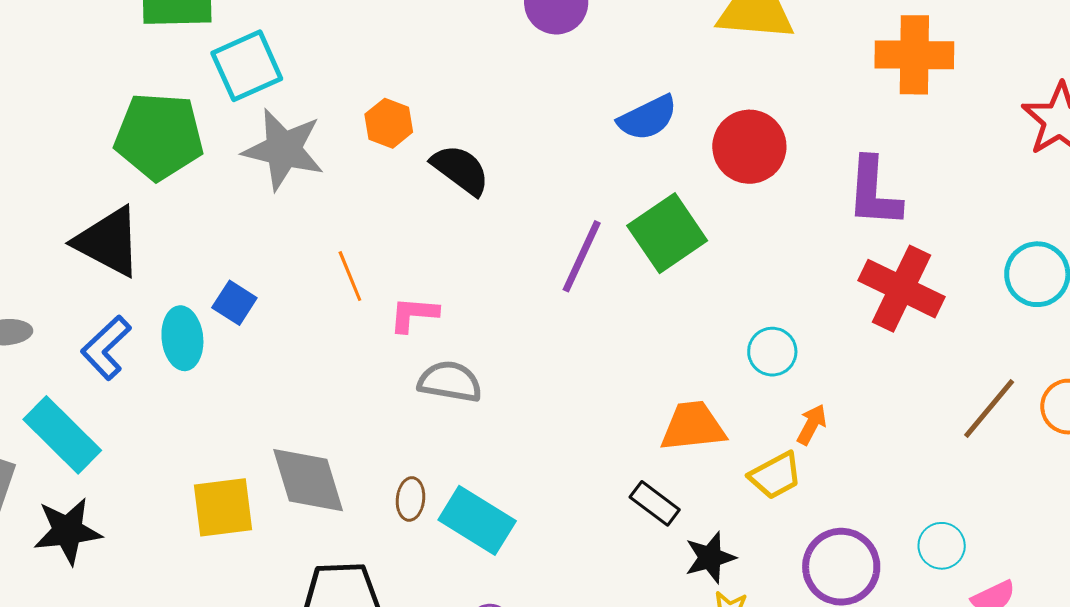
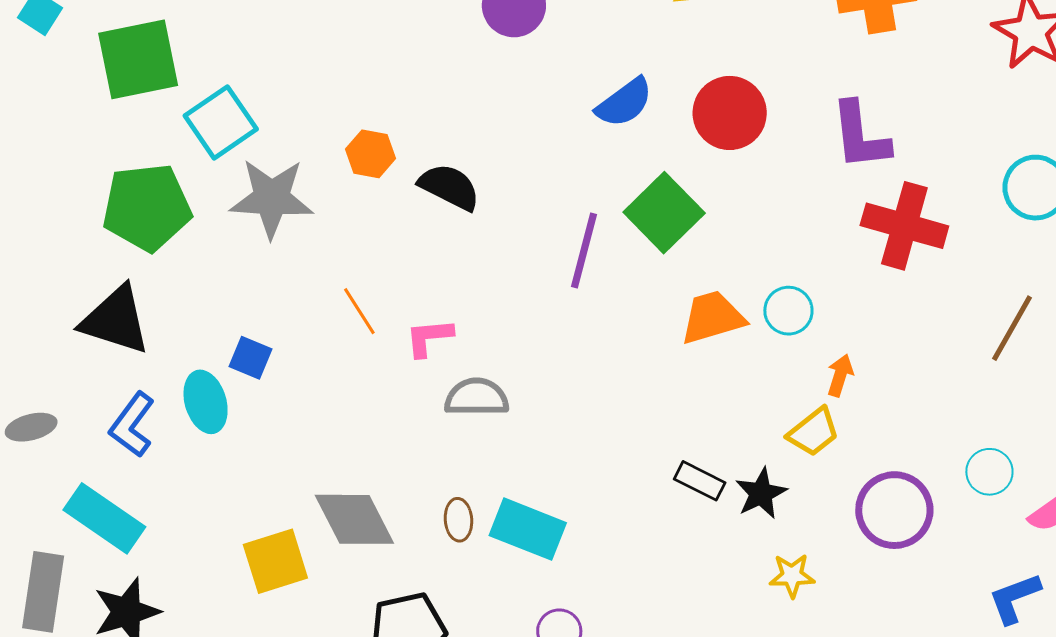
orange trapezoid: (693, 426) -> (713, 317), moved
black star: (710, 558) -> (761, 493), moved

